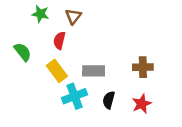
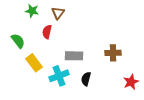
yellow rectangle: (57, 71) -> (34, 63), moved
red star: (142, 104) -> (131, 82), moved

